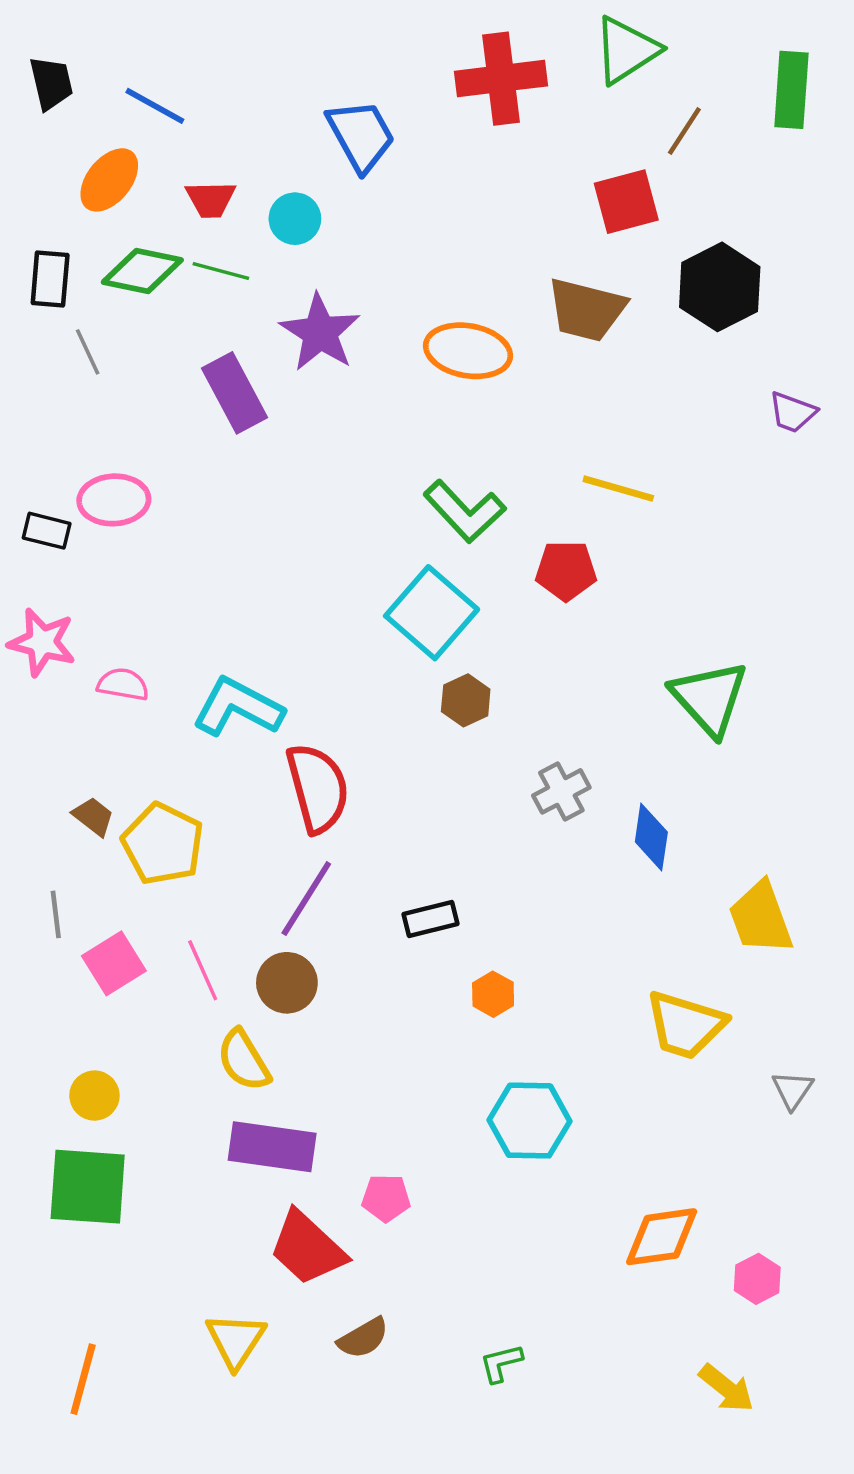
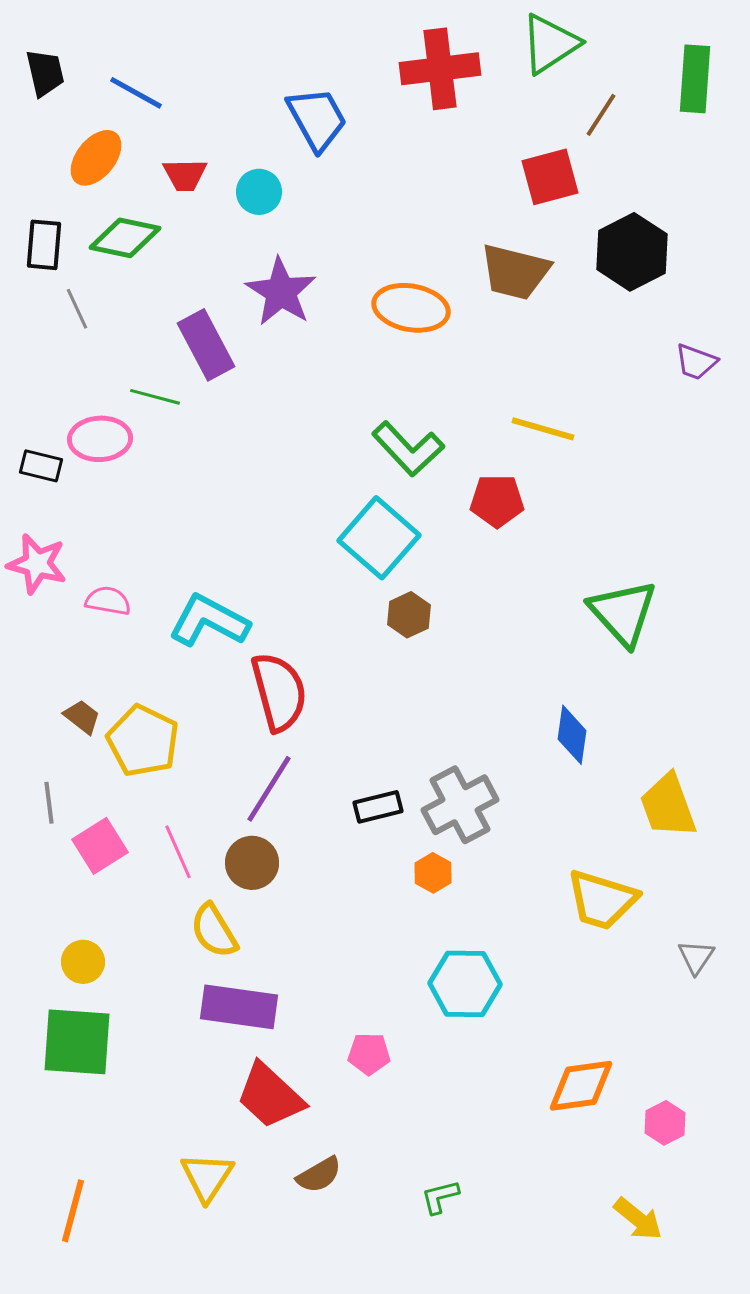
green line: (221, 271) -> (155, 397), moved
gray cross: (561, 791) -> (460, 805), moved, size x1.5
pink pentagon: (386, 1198) -> (369, 1054), moved

